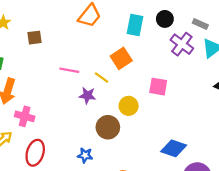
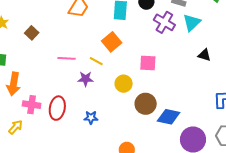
brown square: (34, 38) -> (32, 33), turned -32
brown circle: (108, 127) -> (146, 104), moved
red ellipse: (35, 153) -> (57, 108), moved
blue star: (85, 155) -> (91, 117), moved

